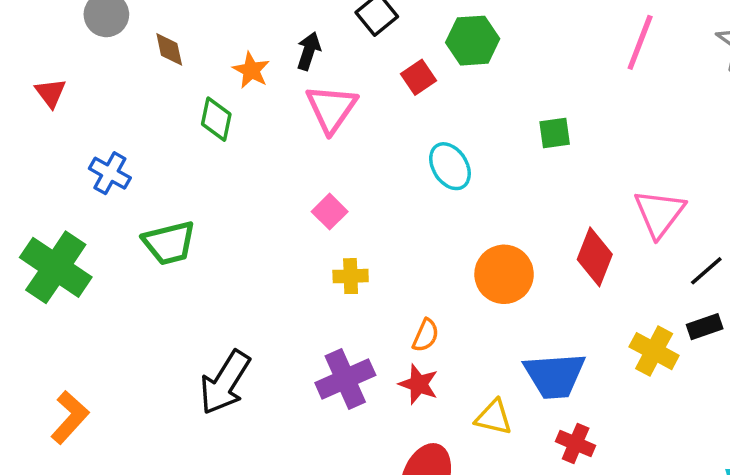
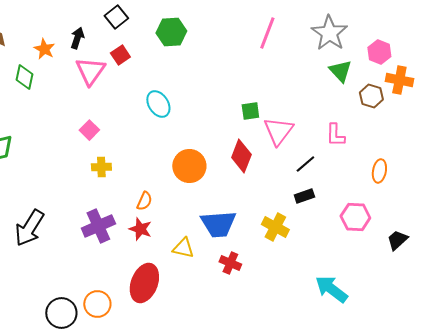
red square: (419, 77) -> (120, 55), moved
green square: (555, 133) -> (250, 111), moved
yellow cross: (654, 351) -> (275, 227), moved

